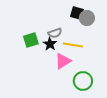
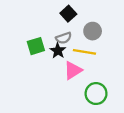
black square: (77, 13) -> (68, 14), moved, turned 32
gray circle: (87, 18) -> (93, 31), moved

